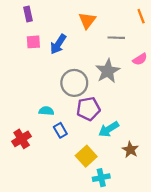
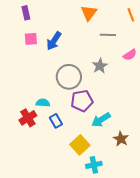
orange triangle: (87, 20) -> (89, 13), moved
gray star: (108, 71) -> (100, 66), size x0.7
red cross: (22, 139) -> (28, 118), moved

